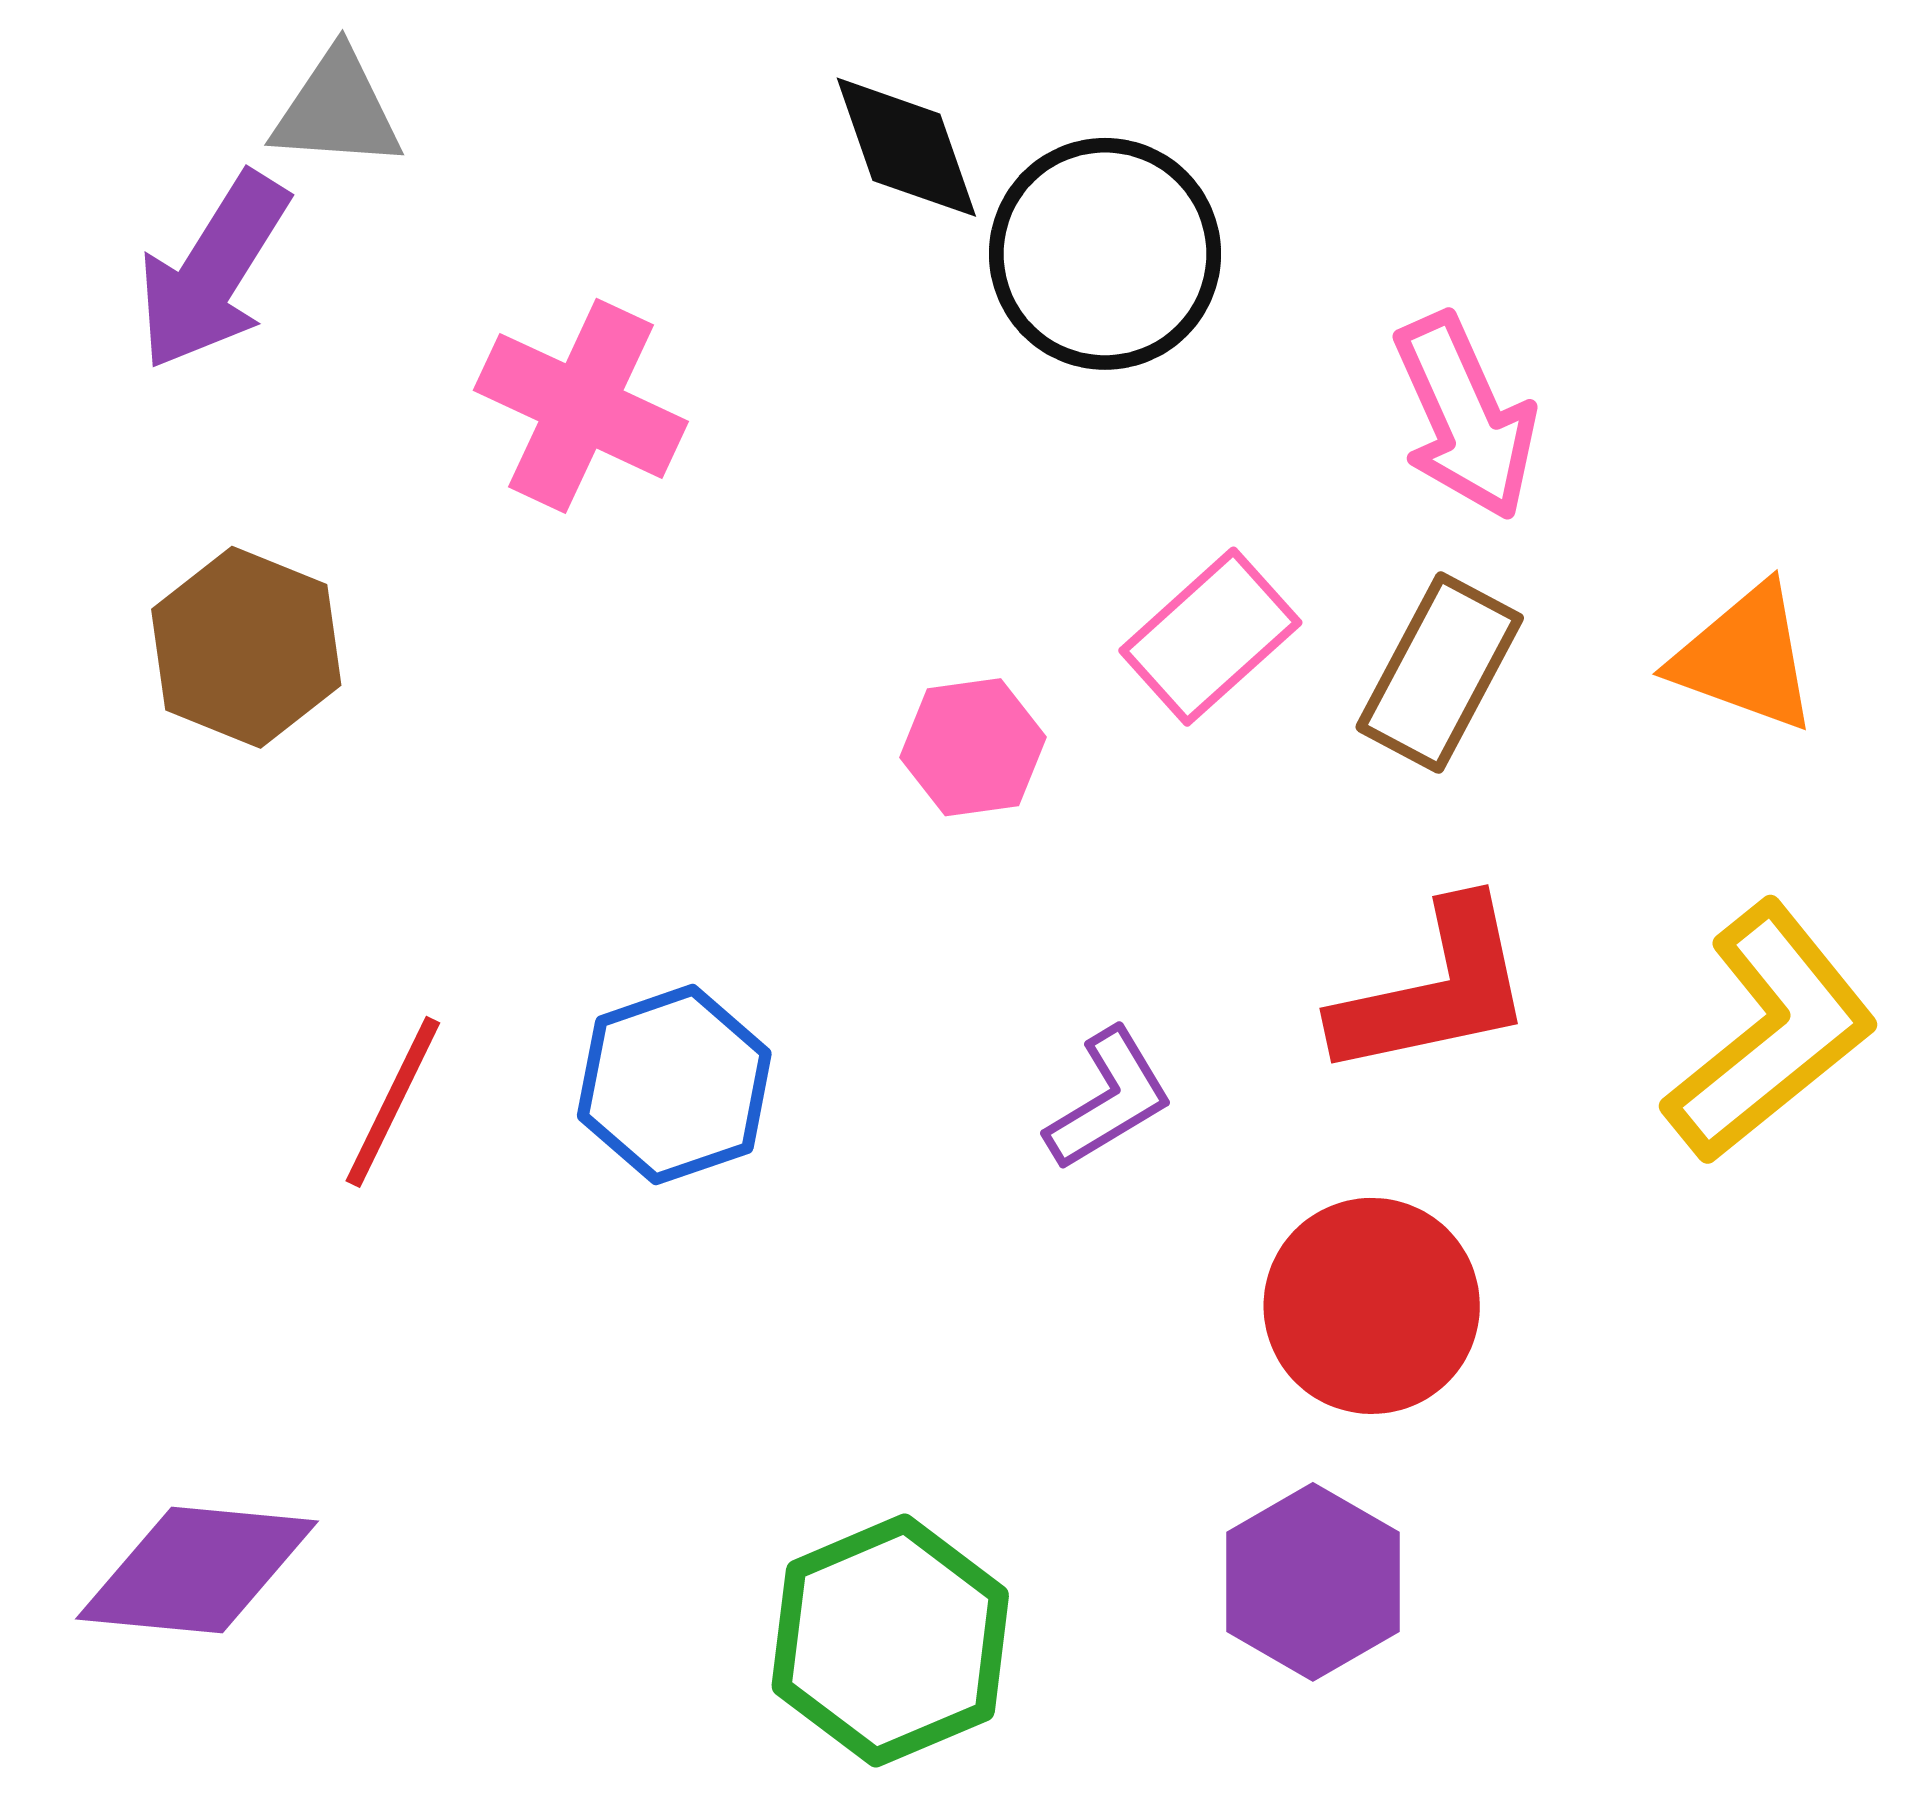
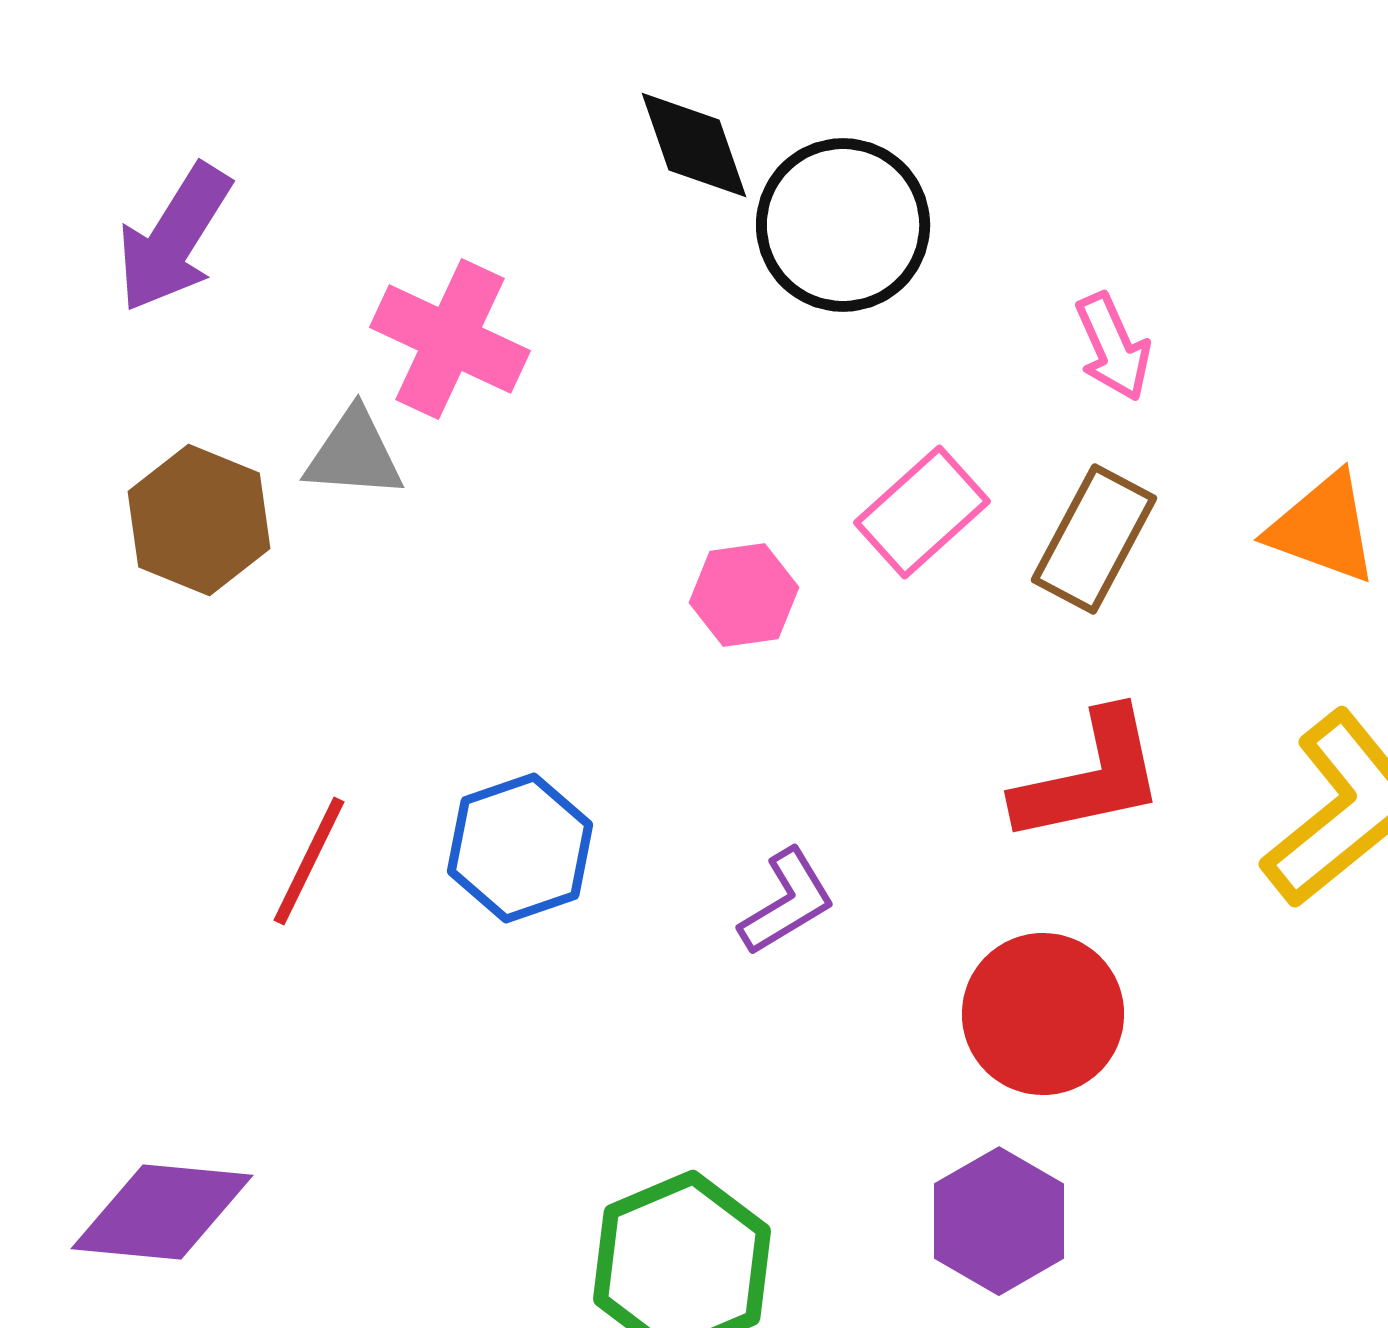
gray triangle: (337, 110) -> (354, 454), moved
pink arrow: (1465, 417) -> (1113, 347), size x0.7
purple L-shape: (1109, 1099) -> (787, 902), moved

